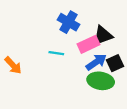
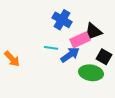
blue arrow: (96, 62) -> (70, 55), moved
black square: (115, 63) -> (104, 57), turned -35

